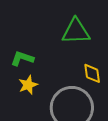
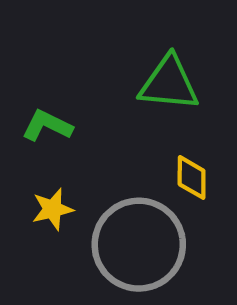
yellow star: (28, 85) -> (53, 209), moved

